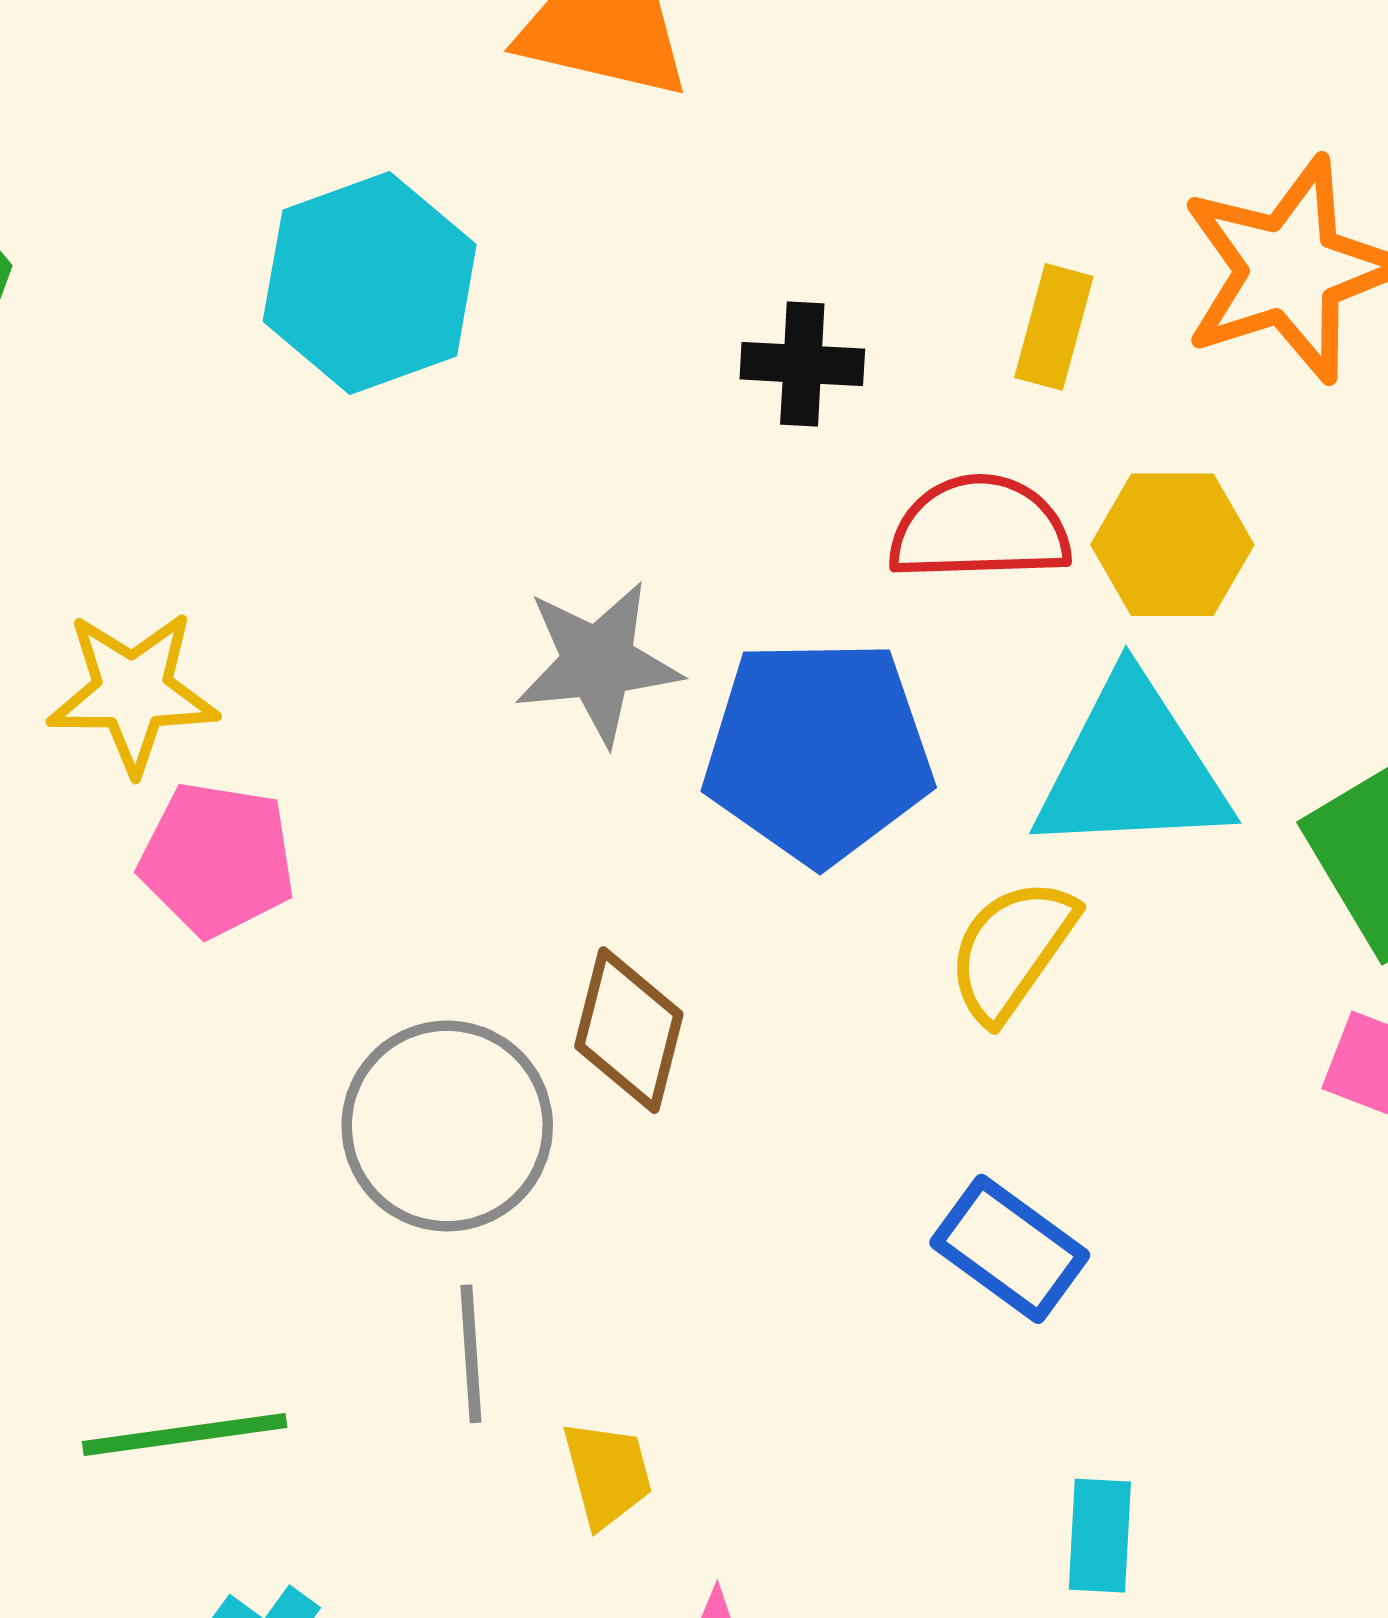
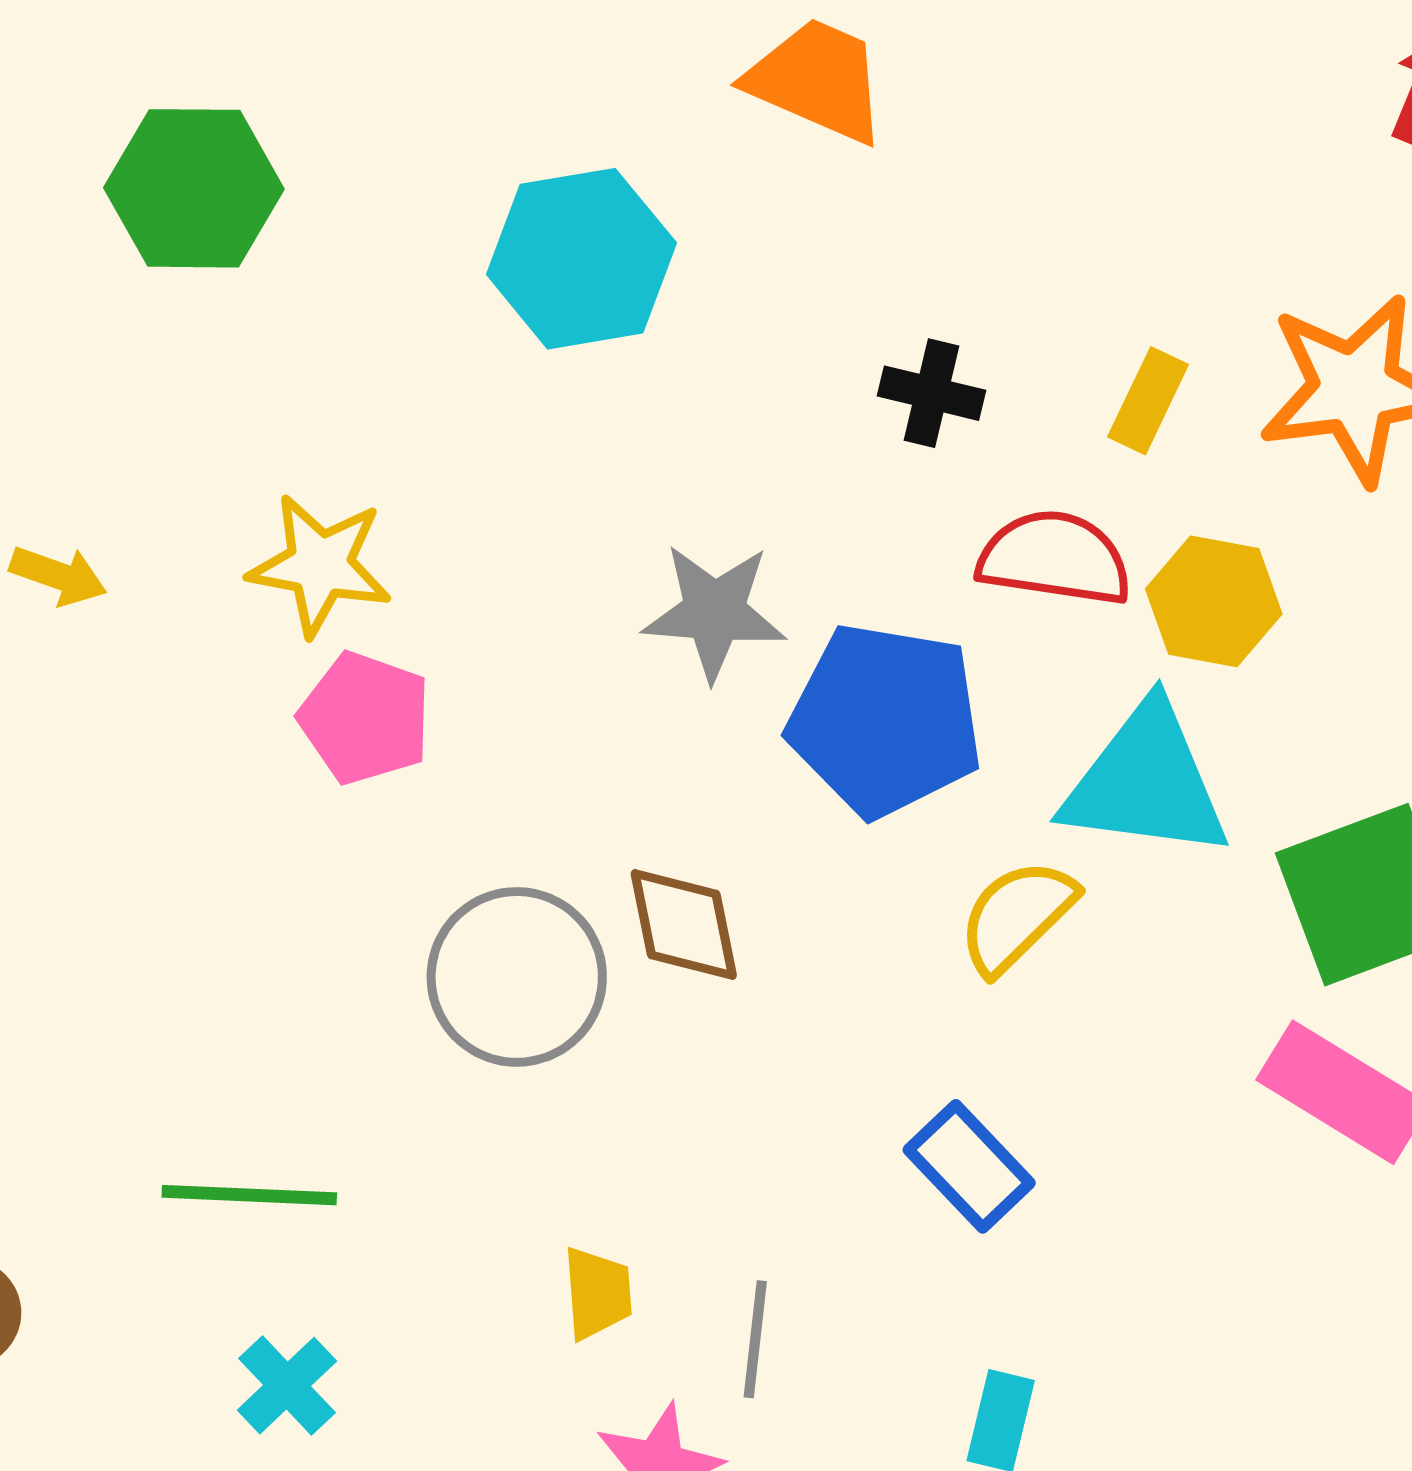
brown diamond: (629, 1030) -> (684, 925), turned -36
gray line: (471, 1354) -> (755, 1339), moved

